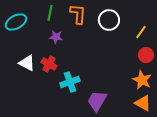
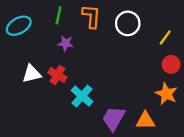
white triangle: (27, 63) -> (32, 74), turned -42
cyan cross: (70, 82) -> (82, 96), turned -30
orange triangle: (143, 103) -> (145, 121), moved, turned -30

